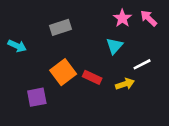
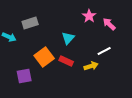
pink arrow: (149, 18) -> (109, 24), moved
gray rectangle: (61, 27) -> (30, 23), moved
cyan triangle: (114, 46) -> (68, 38), moved

